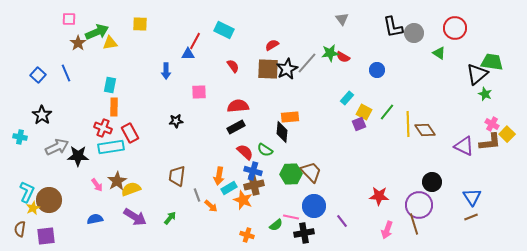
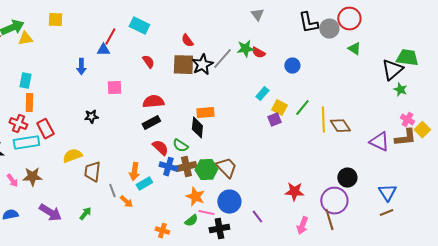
red circle: (455, 28) -> (349, 19), moved
red semicircle: (272, 45) -> (187, 41), turned -96
brown star: (117, 181) -> (32, 177), turned 30
brown cross: (254, 185) -> (186, 167), moved
yellow semicircle: (131, 189) -> (72, 156), moved
orange star: (243, 200) -> (195, 197), moved

